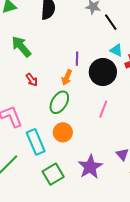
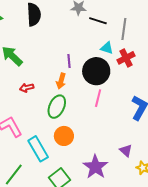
black line: (111, 22) -> (98, 21), turned -30
red arrow: (32, 80) -> (27, 88), turned 120
pink line: (103, 109) -> (98, 98), moved

